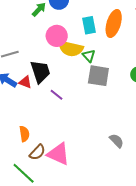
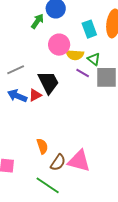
yellow semicircle: (71, 48) -> (75, 55), size x0.7
red triangle: (25, 82) -> (35, 95), turned -40
purple line: (57, 95) -> (83, 73), moved

